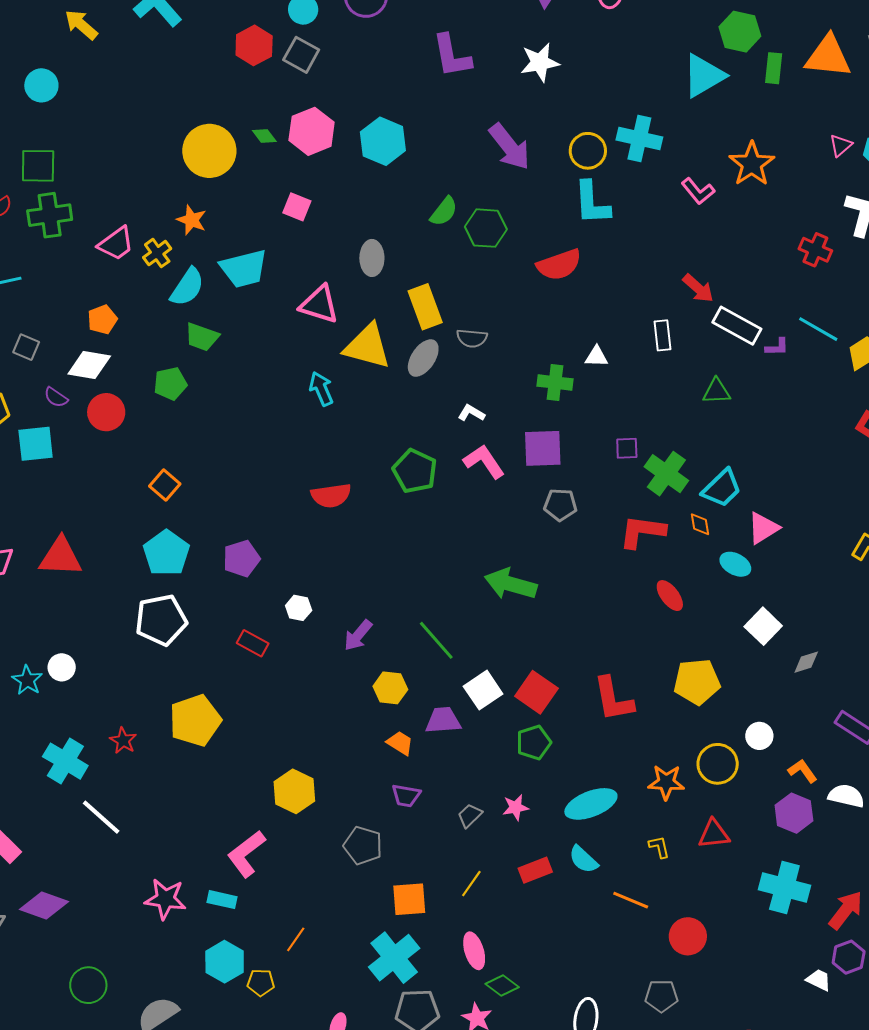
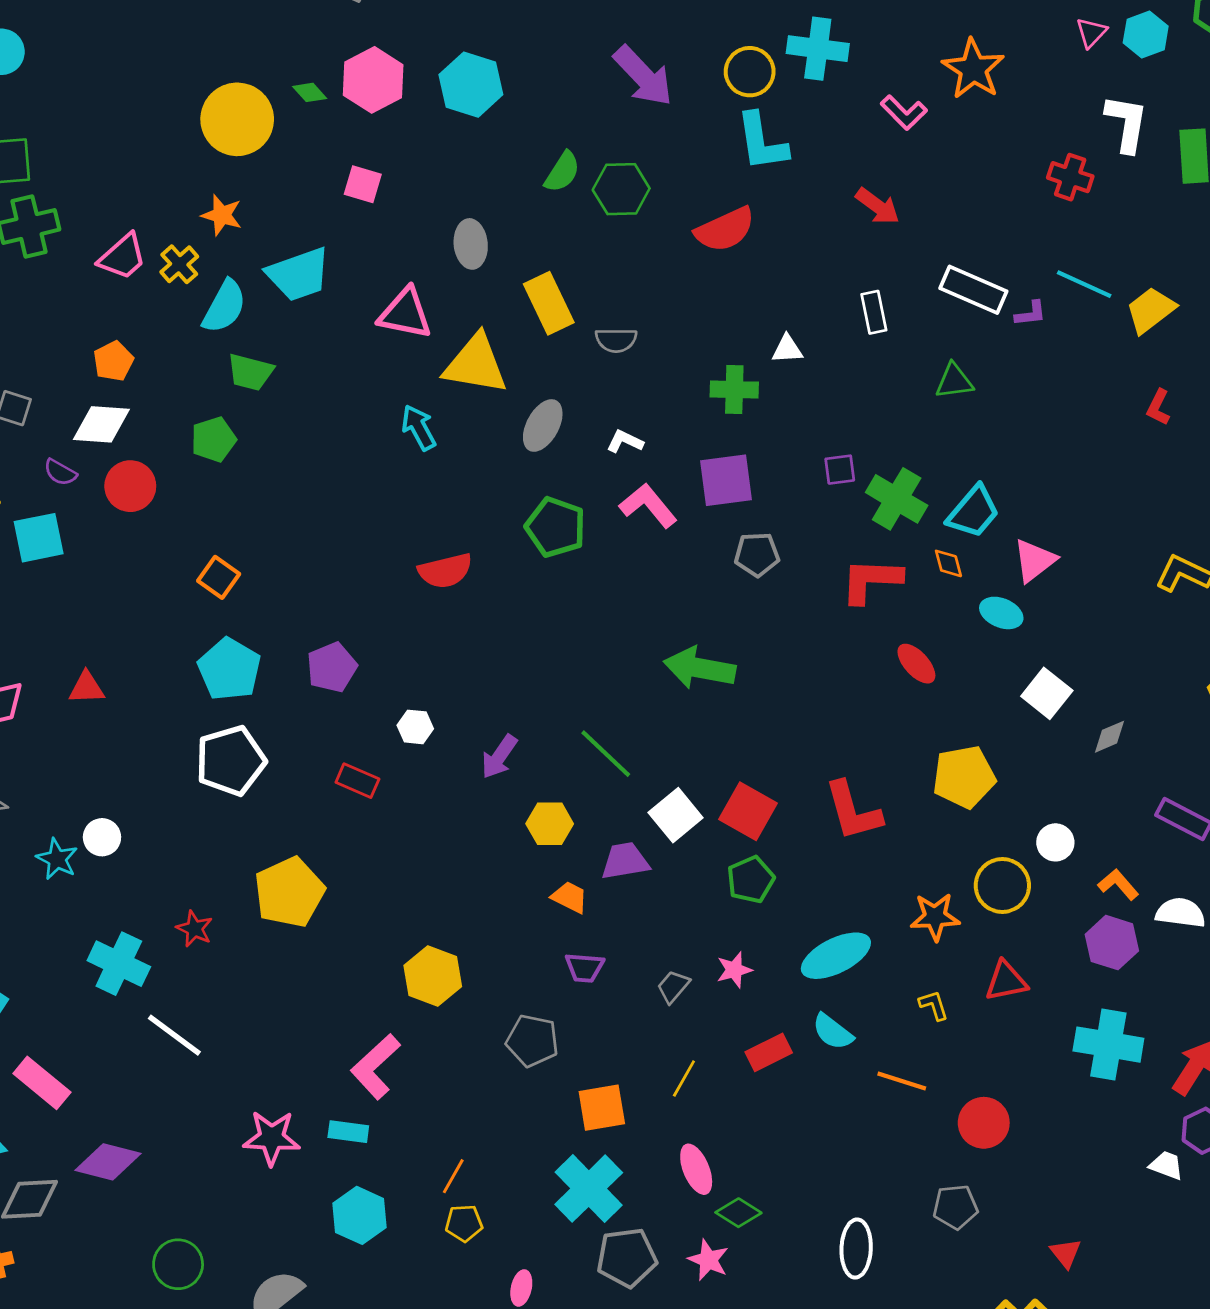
red arrow: (698, 288) -> (878, 206), moved
gray ellipse: (423, 358) -> (543, 425), moved
red triangle: (61, 557) -> (87, 688), size x0.6
yellow pentagon: (261, 983) -> (464, 1223), moved

